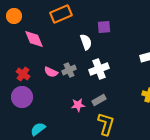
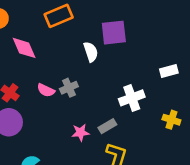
purple square: (104, 27) -> (114, 33), size x1.5
white cross: (99, 69) -> (132, 98), moved

